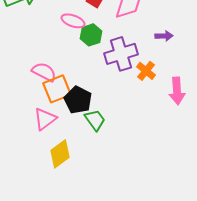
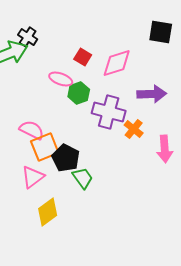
purple arrow: (164, 36) -> (152, 94), size x1.6
purple cross: (121, 54) -> (109, 112), turned 32

